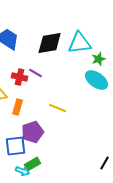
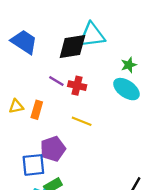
cyan triangle: (80, 43) -> (92, 35), moved
red cross: (20, 77) -> (77, 86), moved
orange rectangle: (18, 107) -> (37, 110), moved

